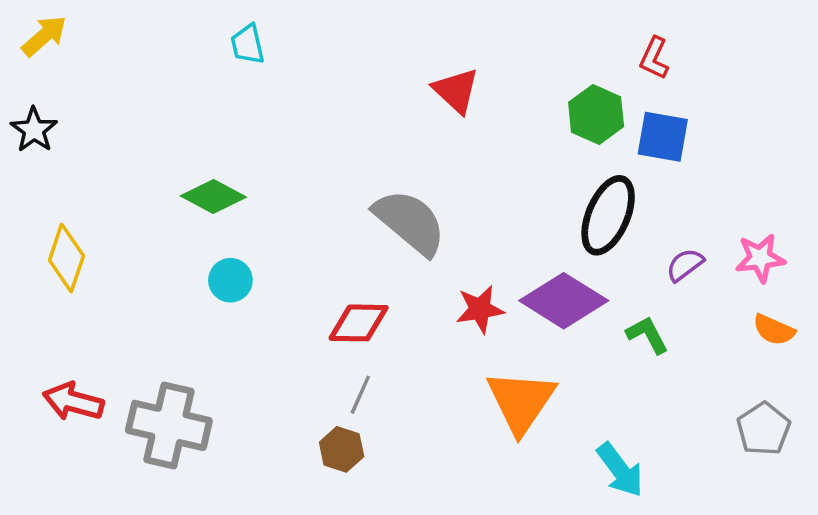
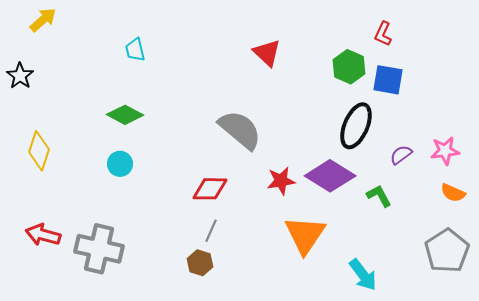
yellow arrow: (44, 36) -> (43, 20), moved
cyan trapezoid: (248, 44) -> (135, 50), moved
cyan circle: (230, 280) -> (120, 164), moved
gray pentagon: (764, 429) -> (447, 251), size x1.4

